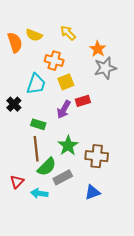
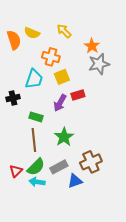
black cross: (14, 104) -> (13, 98), turned 32
brown cross: (97, 156) -> (91, 162), moved, turned -30
green semicircle: (47, 167) -> (36, 167), moved
blue triangle: (92, 192) -> (75, 181), moved

